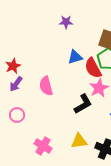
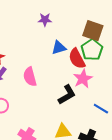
purple star: (66, 22) -> (45, 20), moved

